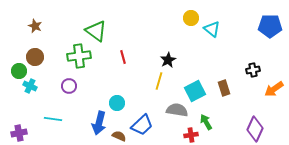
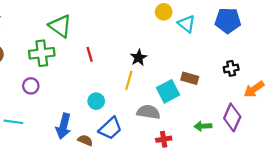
blue pentagon: (270, 26) -> (228, 21), moved
brown rectangle: (224, 88) -> (190, 78), moved, turned -56
cyan circle: (117, 103) -> (96, 101), moved
green arrow: (206, 122) -> (203, 126), moved, turned -63
purple diamond: (255, 129) -> (232, 117), moved

